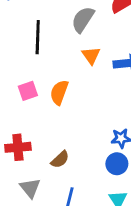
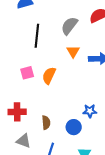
brown semicircle: (60, 159) -> (46, 123), turned -56
blue circle: (117, 164) -> (74, 127), moved
gray triangle: (30, 188) -> (24, 141), turned -35

